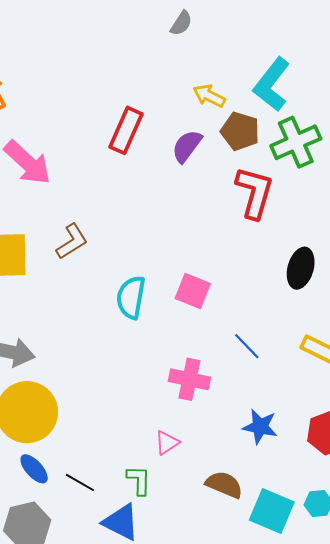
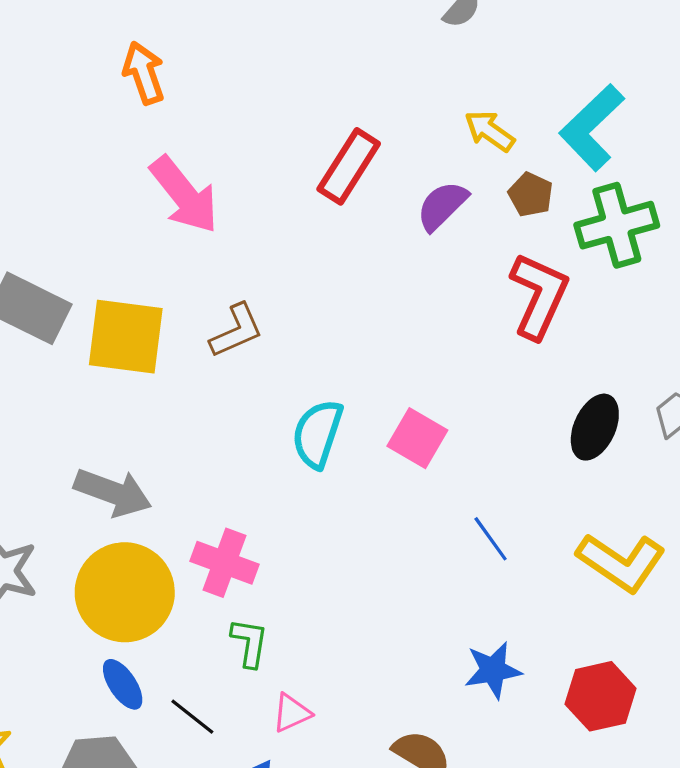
brown pentagon: (240, 131) -> (531, 195), size x0.7
pink cross: (189, 379) -> (225, 563), moved
blue star: (260, 427) -> (493, 670), turned -30
pink triangle: (167, 443) -> (292, 713), moved
green L-shape: (139, 480) -> (250, 643), moved

